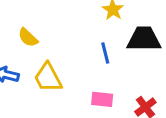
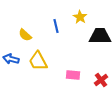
blue line: (105, 53) -> (56, 26), moved

